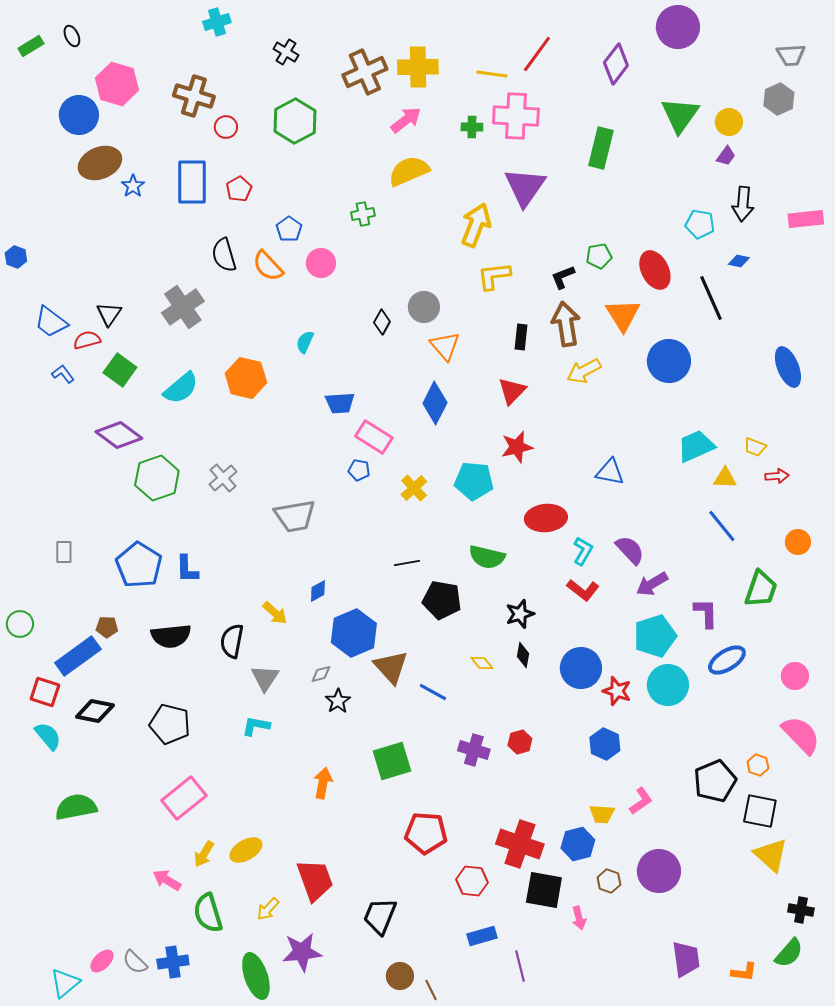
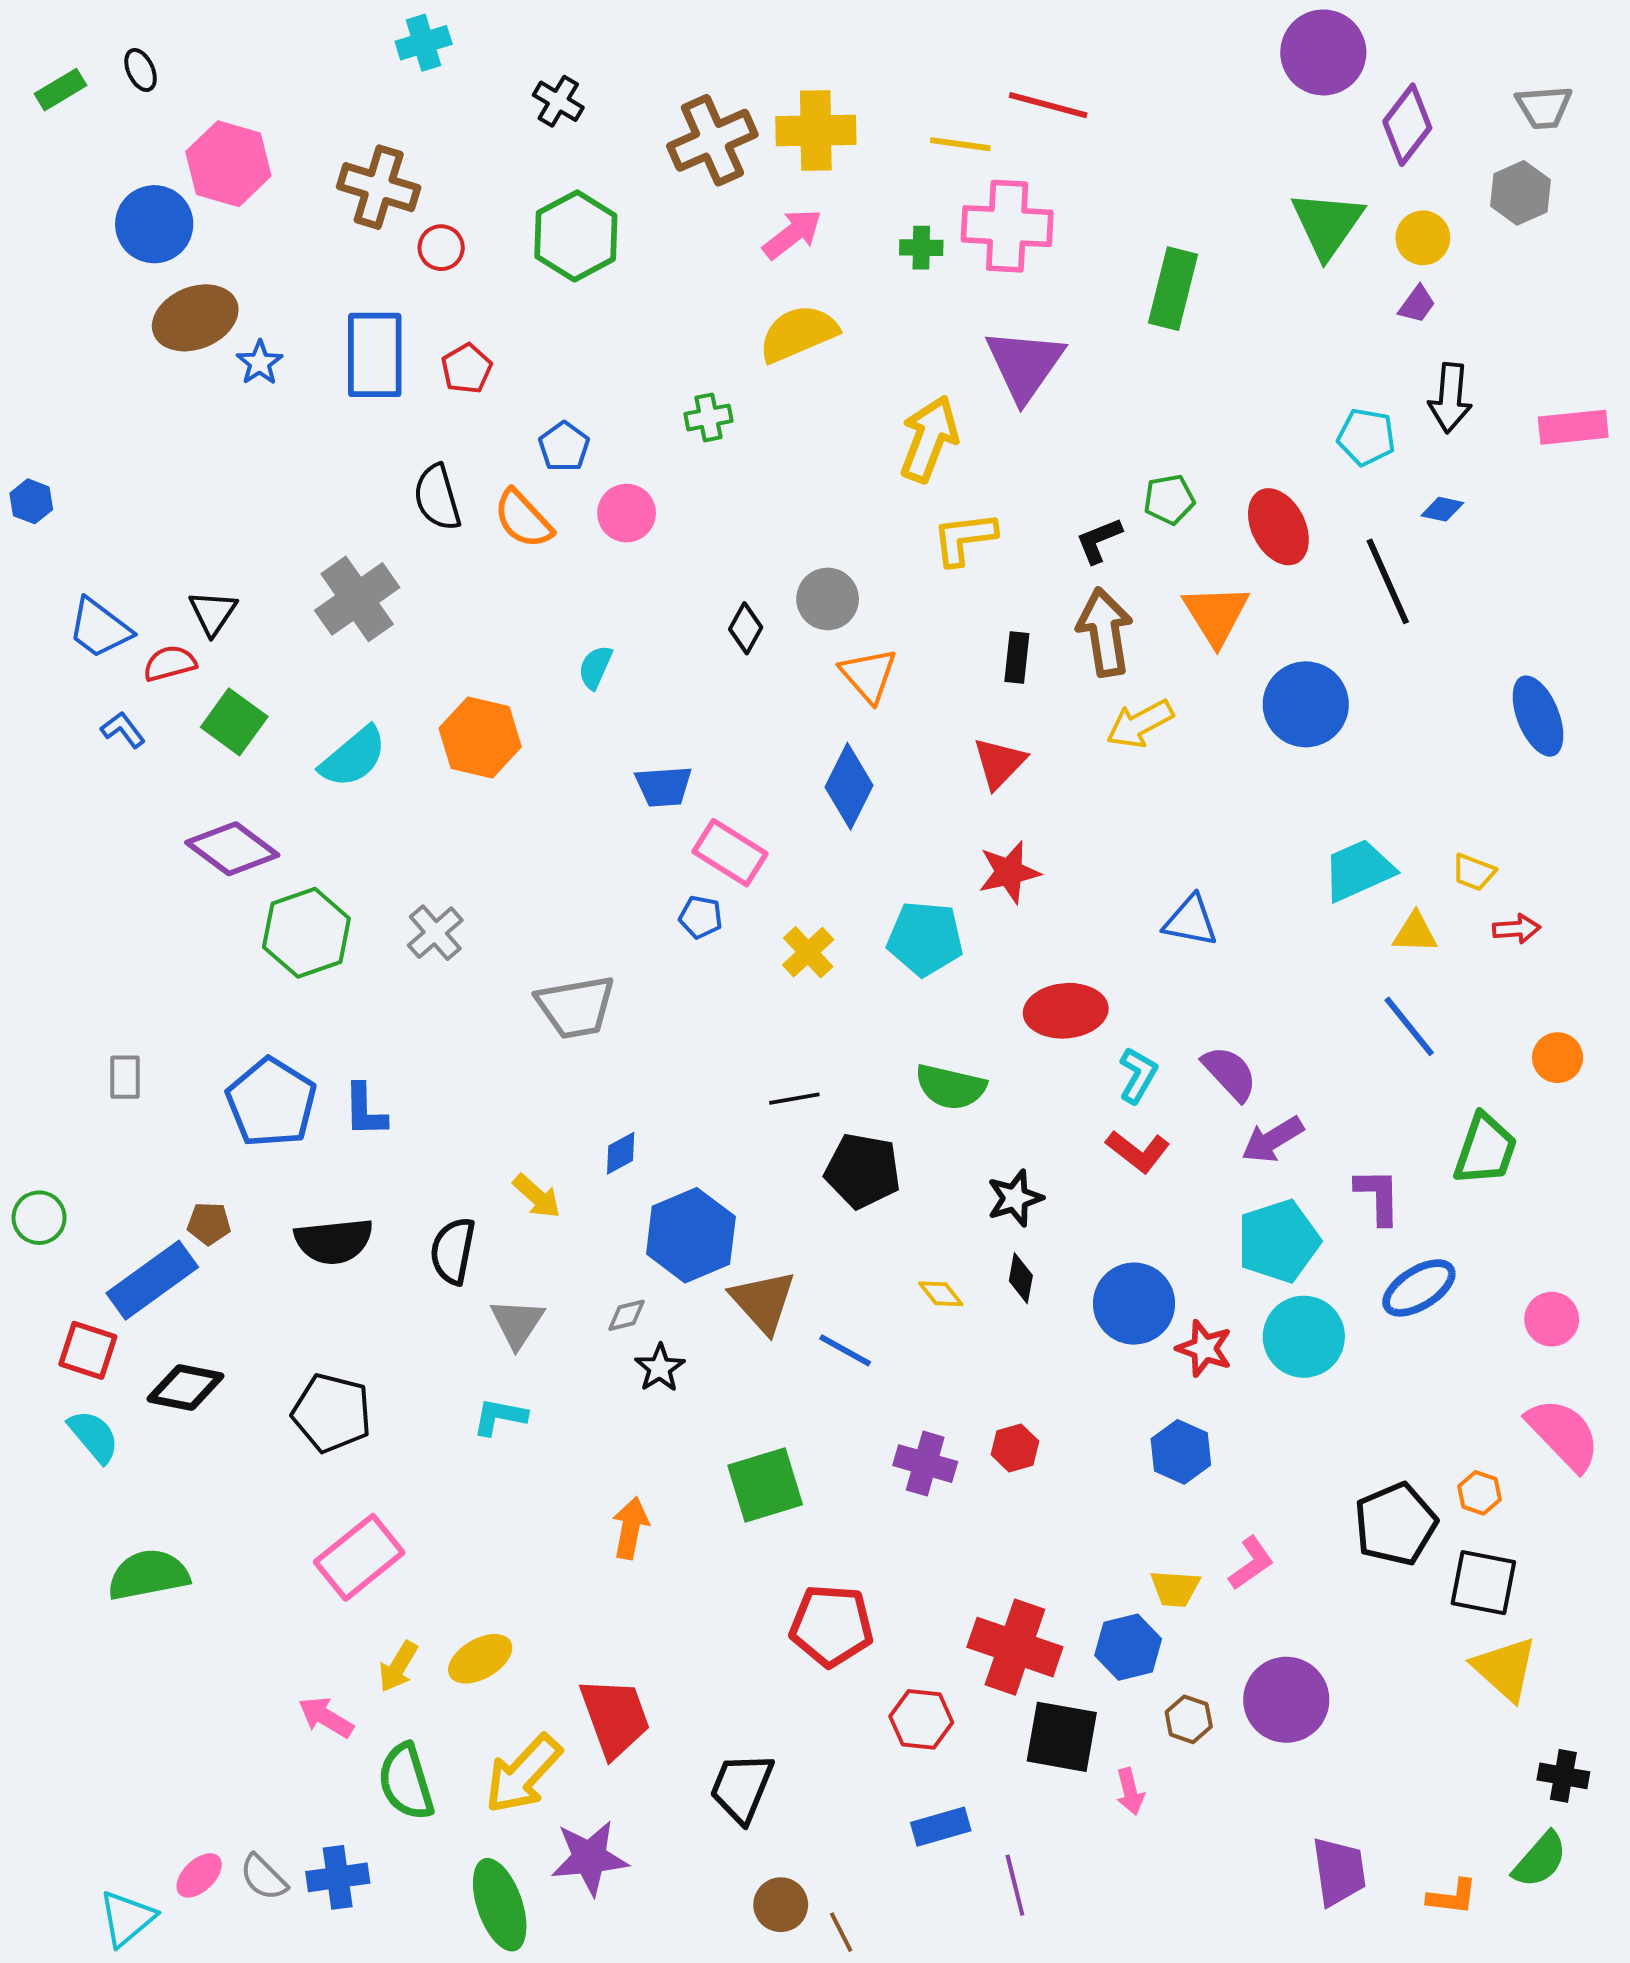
red line: (537, 54) -> (1048, 105), turned 69
purple diamond: (616, 64) -> (1407, 125), moved
yellow arrow: (268, 909) -> (523, 1774), size x1.8

